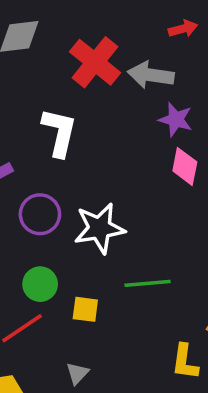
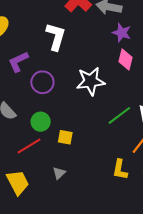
white star: (99, 228) -> (91, 81), moved
green line: (148, 283) -> (119, 115), moved, turned -35

